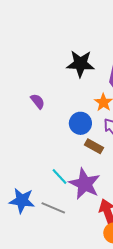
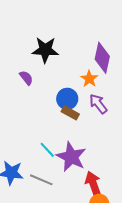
black star: (80, 64) -> (45, 50), moved
brown rectangle: (94, 146) -> (70, 113), moved

